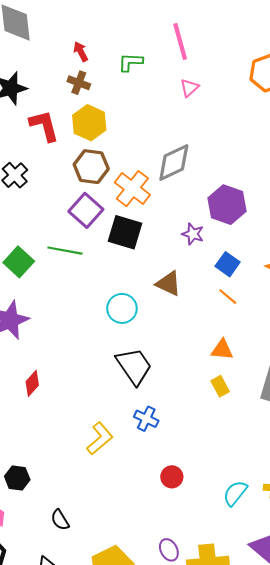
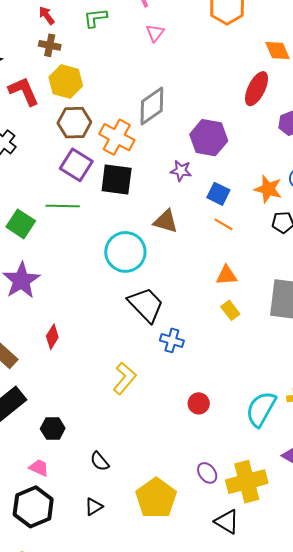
cyan circle: (122, 308) -> (125, 252), size x1.4
blue cross: (146, 419) -> (172, 340), moved
cyan semicircle: (235, 493) -> (261, 409), size x1.4

